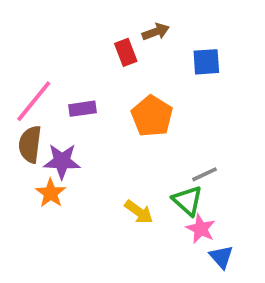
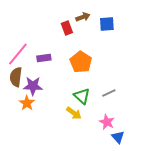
blue square: (206, 62) -> (107, 24), moved
green triangle: (188, 201) -> (82, 96), moved

